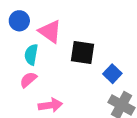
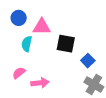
pink triangle: (50, 31) -> (42, 27), turned -36
pink semicircle: (28, 80) -> (19, 73), moved

